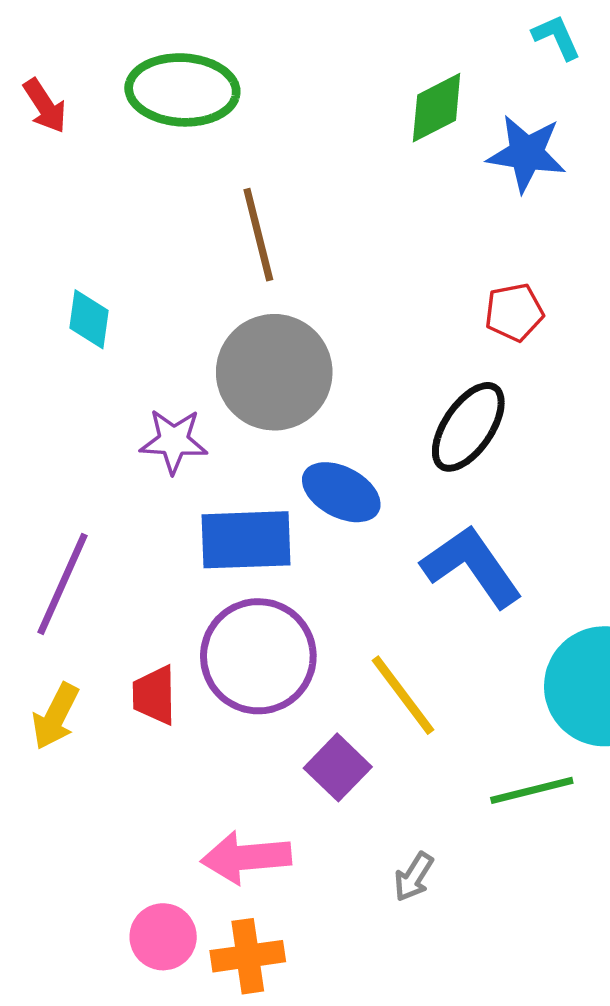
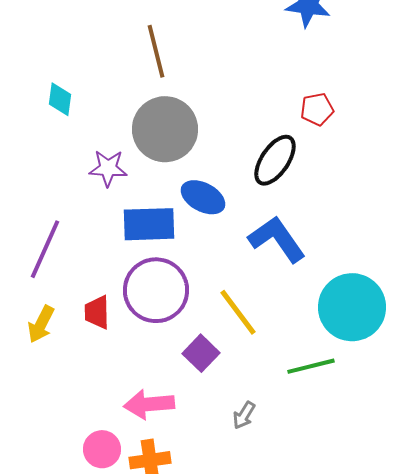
red pentagon: (514, 312) -> (317, 109), moved

